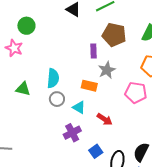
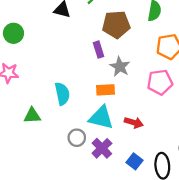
green circle: (26, 26) -> (13, 33), moved
gray circle: (57, 99) -> (77, 138), moved
cyan triangle: (79, 107) -> (101, 118), size x1.6

